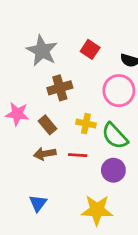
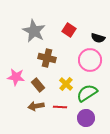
brown cross: (60, 88) -> (47, 58), turned 30
yellow cross: (86, 124) -> (66, 84), turned 32
green semicircle: (115, 136) -> (87, 93), turned 100

